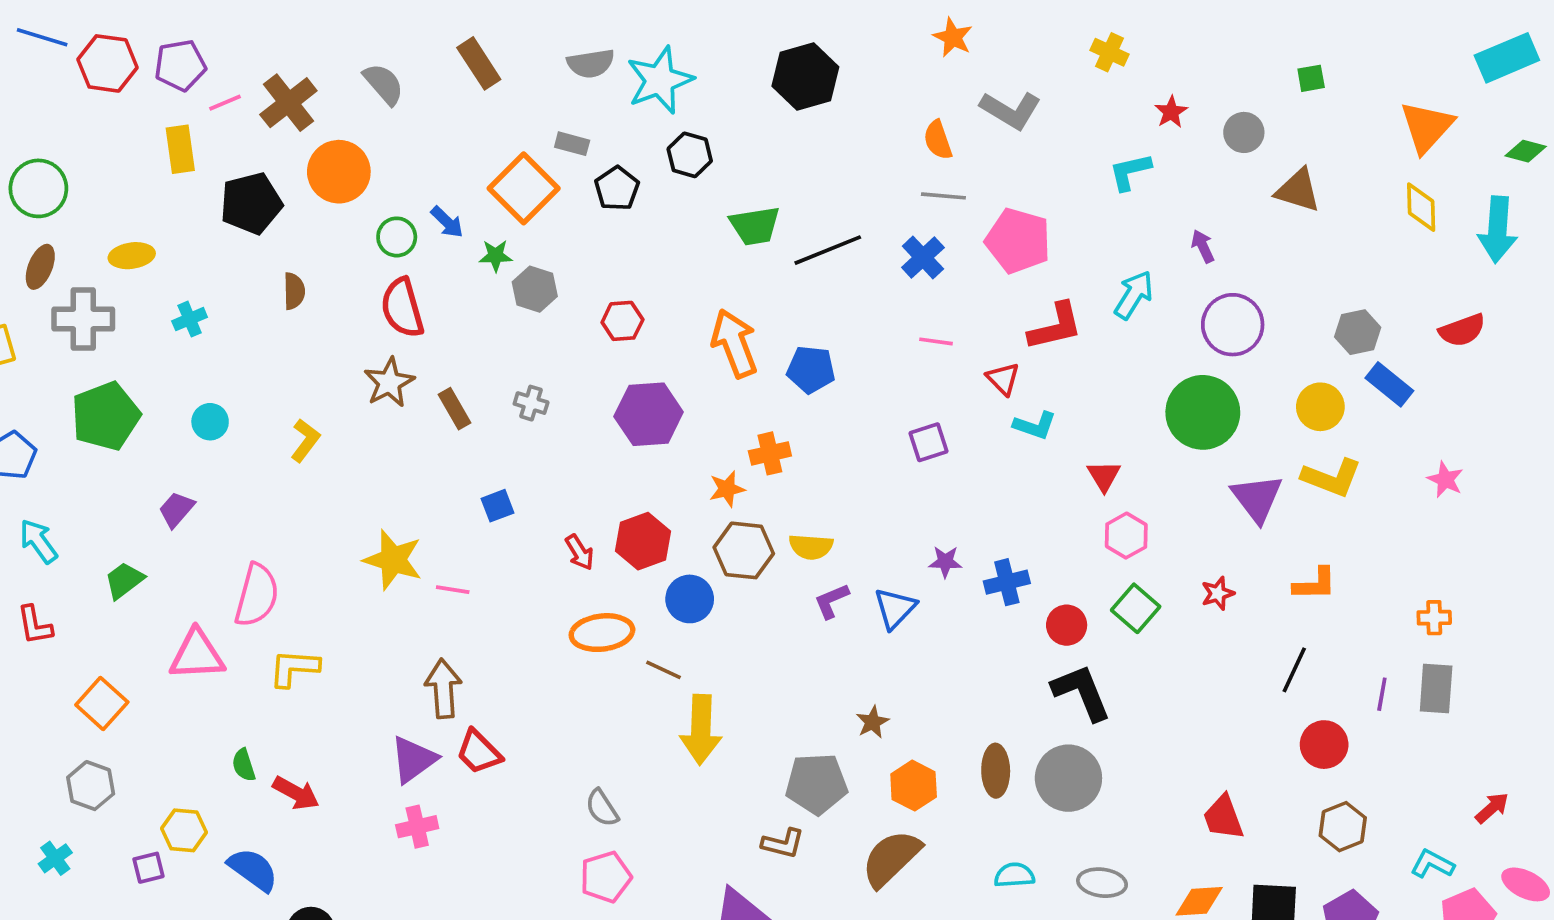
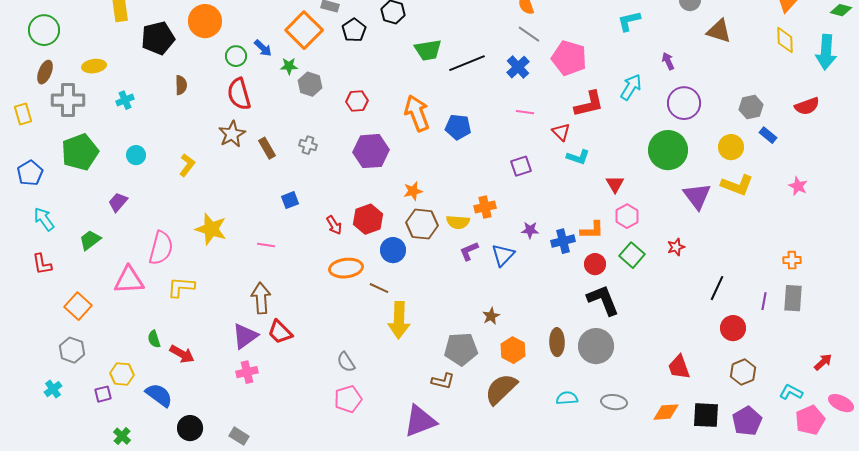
gray line: (943, 196) -> (529, 34), turned 30
blue rectangle: (1389, 384) -> (768, 135), size x0.7
orange cross: (770, 453) -> (485, 207), moved
yellow star: (393, 560) -> (211, 229), moved
orange L-shape: (1315, 584) -> (592, 230), moved

